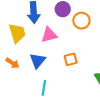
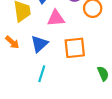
orange square: (71, 59) -> (75, 48), size x1.5

